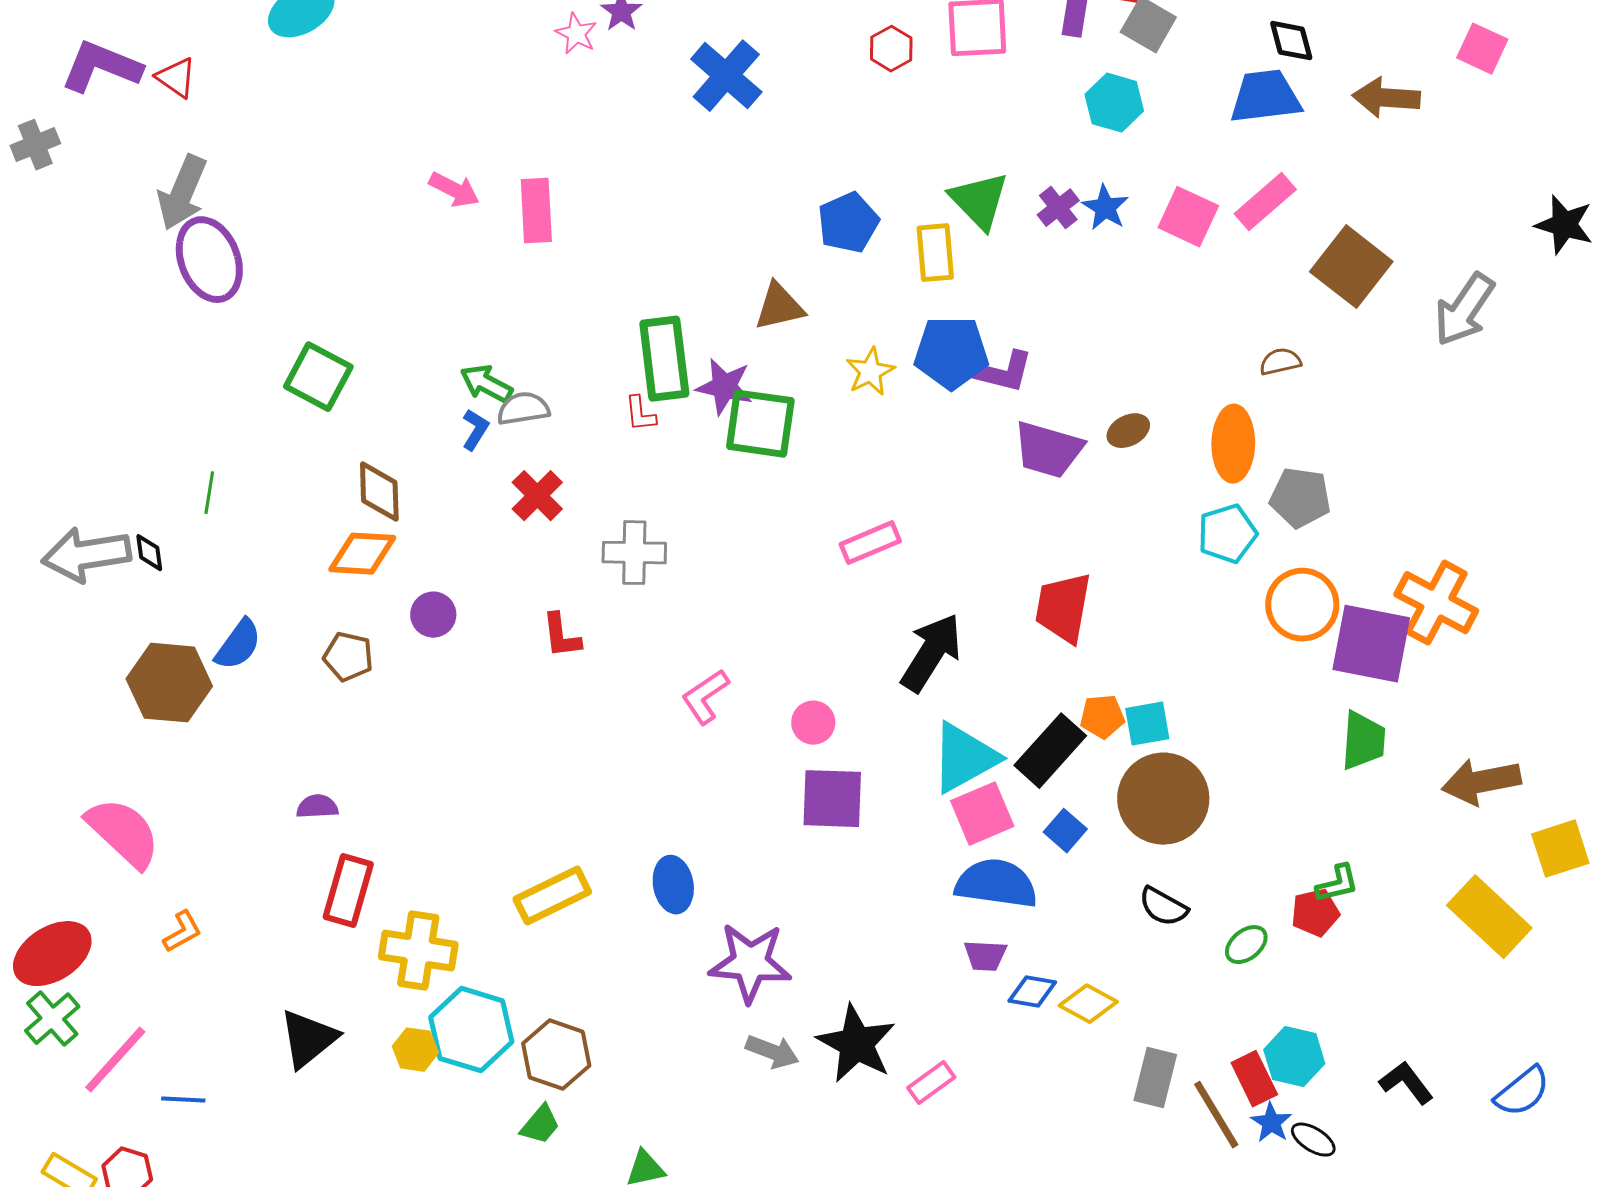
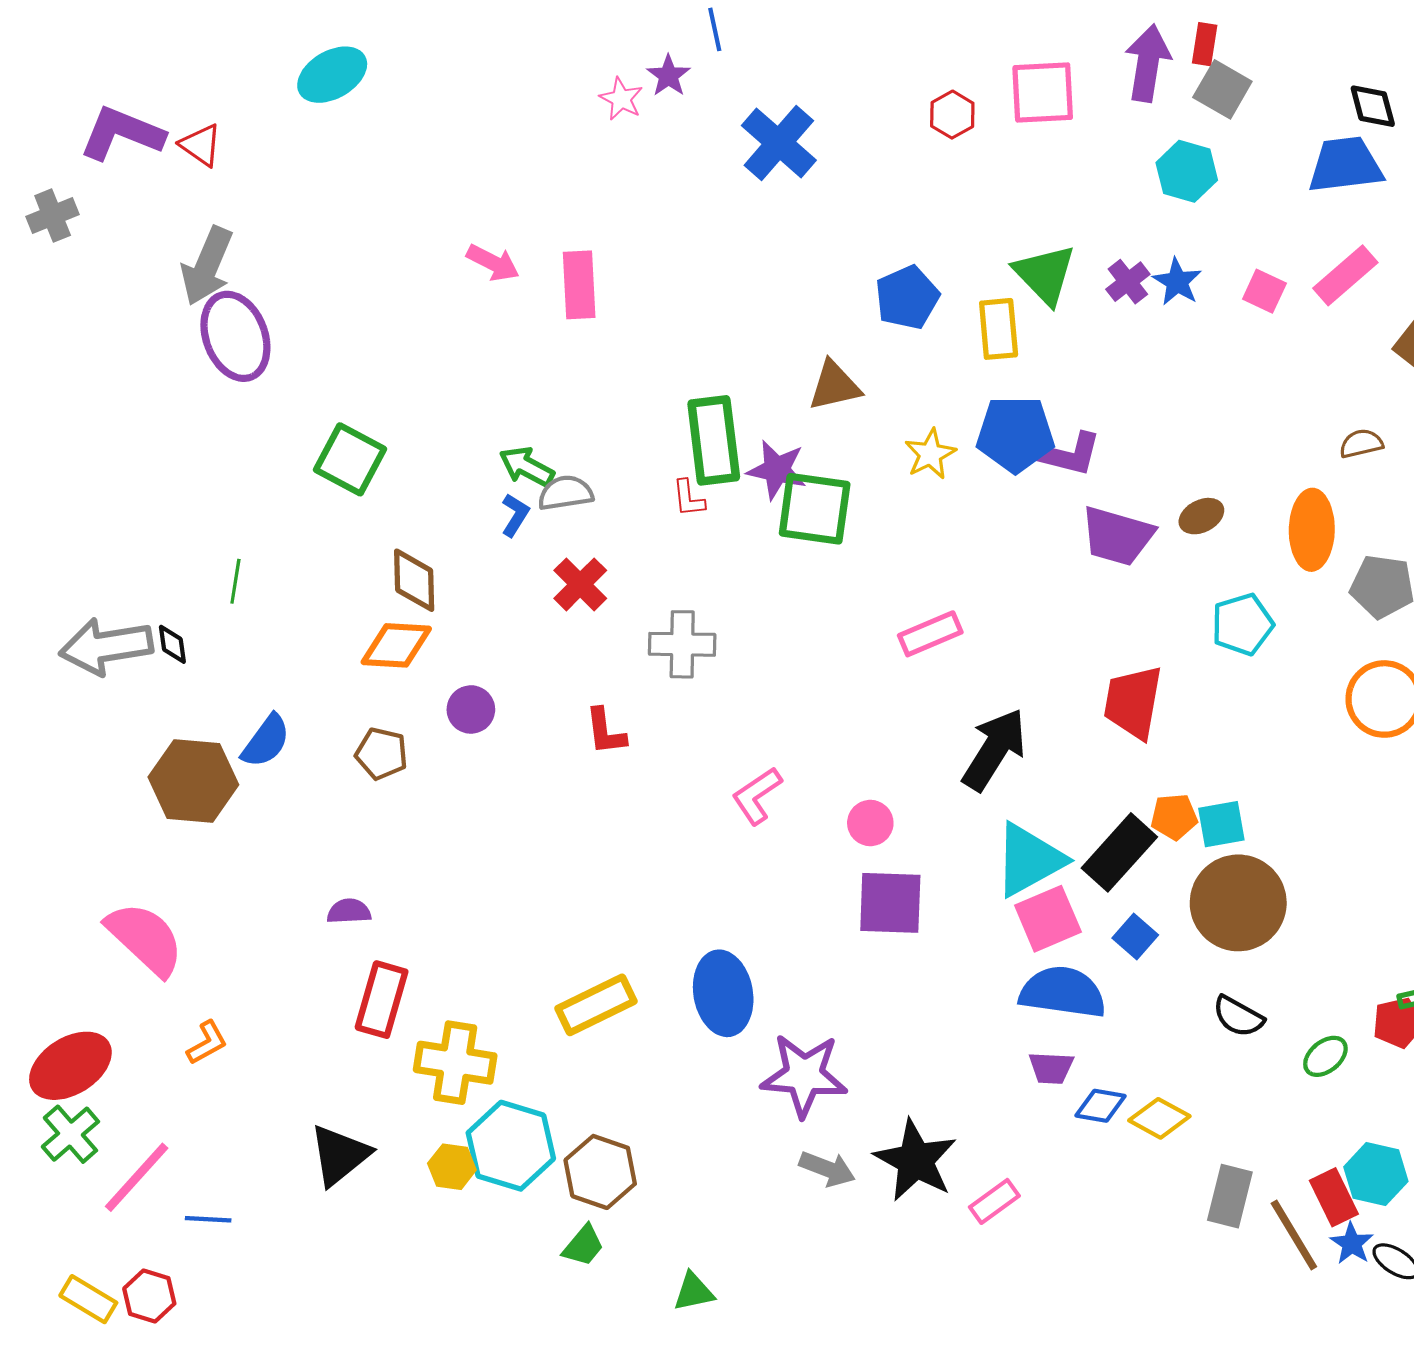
pink square: (1188, 217) -> (1264, 291), size x0.7
cyan pentagon: (1227, 534) -> (1242, 624), moved
blue ellipse: (673, 885) -> (723, 993), size x1.4

